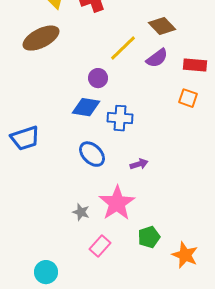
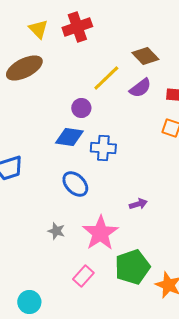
purple arrow: (139, 164) -> (138, 204), moved
gray star: (81, 212) -> (56, 231), moved
green pentagon: (149, 237) -> (132, 267), size x1.6

